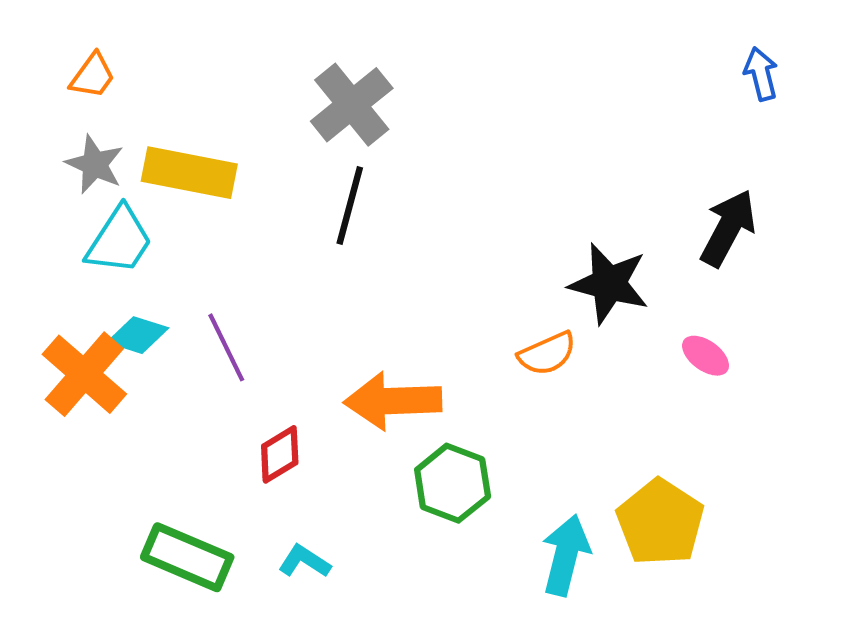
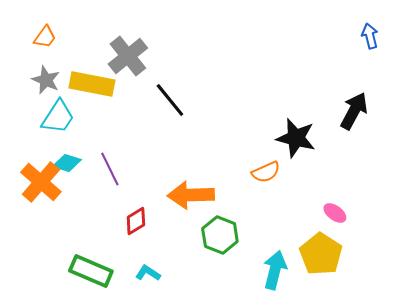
gray cross: (352, 105) -> (128, 56), moved
black line: (350, 205) -> (170, 100), turned -54
pink ellipse: (706, 356) -> (335, 213), moved

